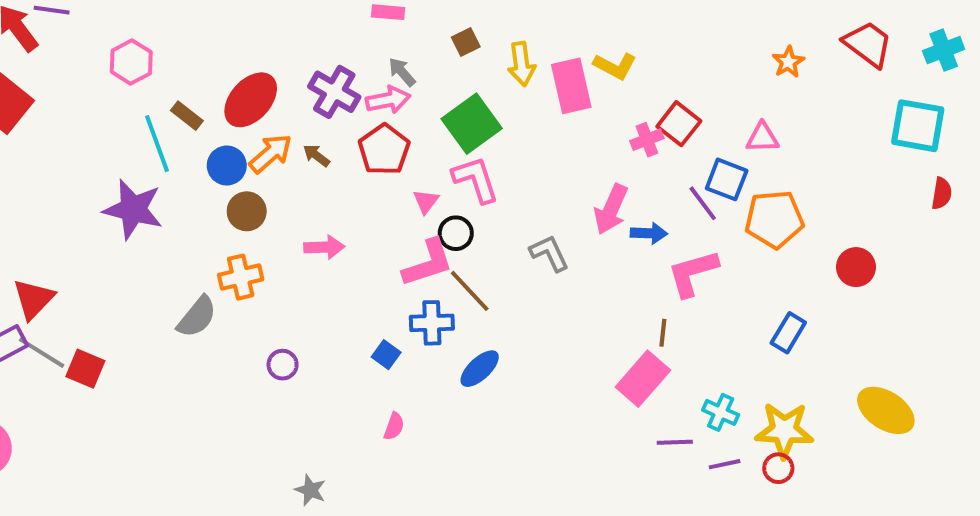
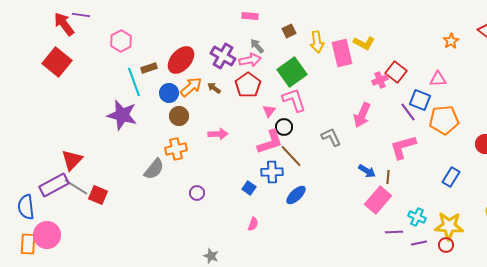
brown rectangle: (187, 116) -> (149, 68), turned -56
blue arrow: (649, 233) -> (367, 171), moved, turned 30

